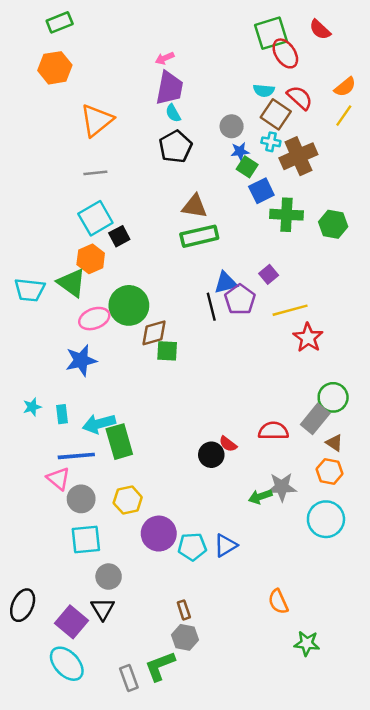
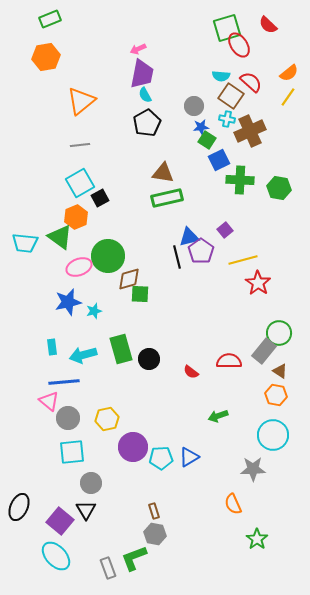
cyan star: (32, 407) -> (94, 311), moved
green rectangle: (119, 442) -> (121, 349), moved
black circle: (211, 455) -> (149, 359), moved
gray star: (282, 487) -> (253, 469), moved
green star: (307, 643) -> (257, 539), turned 30

